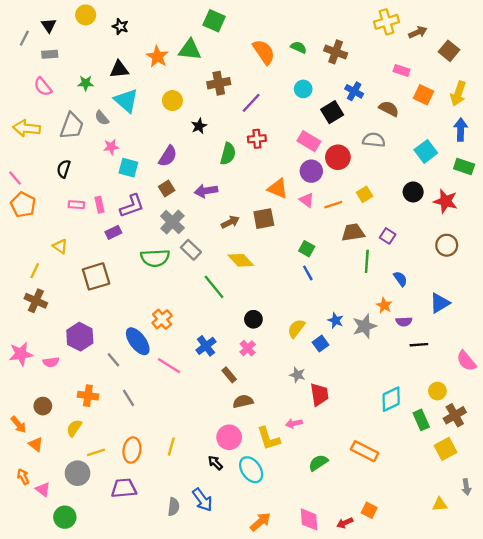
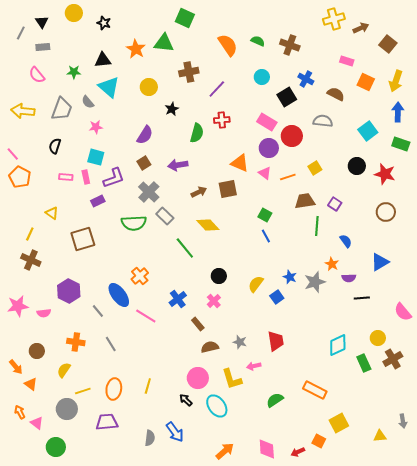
cyan square: (128, 168) -> (96, 157), moved
gray star: (297, 375) -> (240, 342), moved
yellow square: (446, 449) -> (339, 423), moved

